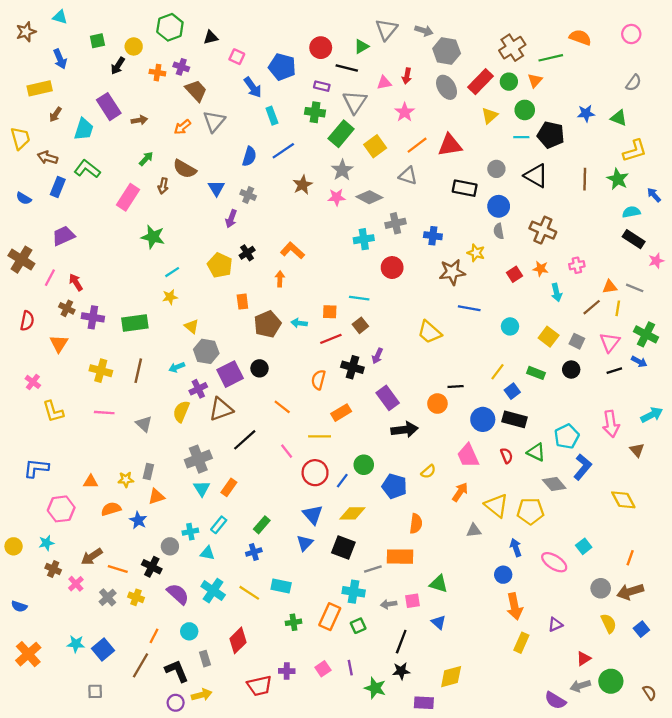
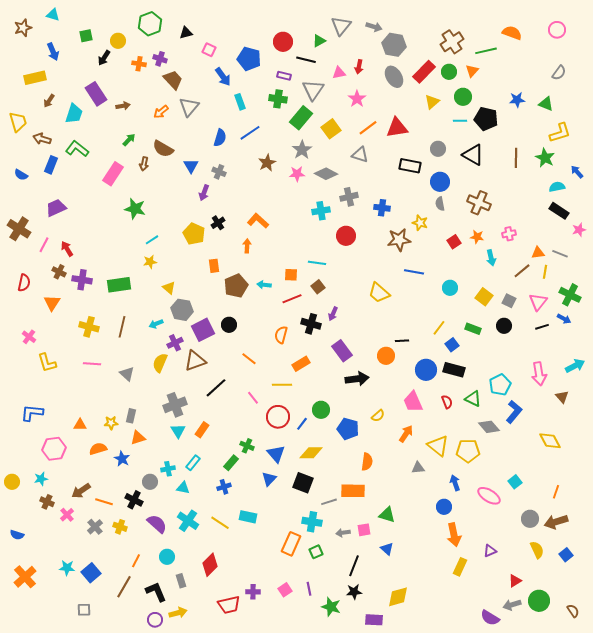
green cross: (293, 622) -> (247, 446), moved, turned 32

